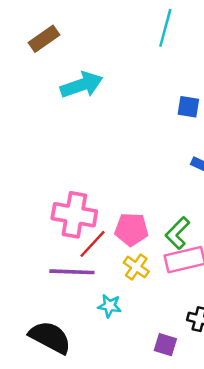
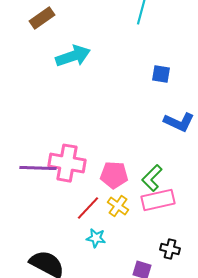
red line: (93, 244) -> (88, 208), moved
purple line: (72, 272) -> (38, 168), moved

